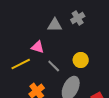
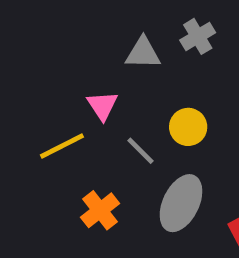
pink triangle: (38, 47) -> (102, 105), turned 40
yellow circle: (81, 60) -> (188, 127), moved

